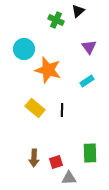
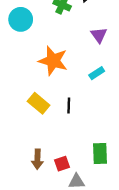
cyan circle: (24, 49) -> (21, 19), moved

